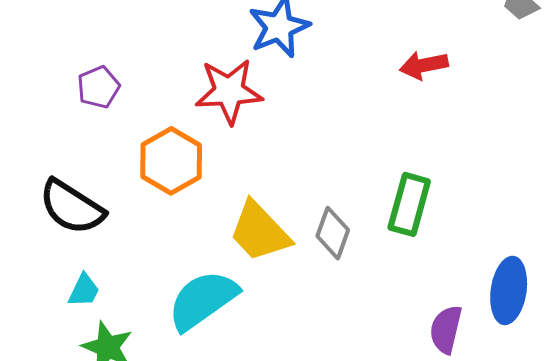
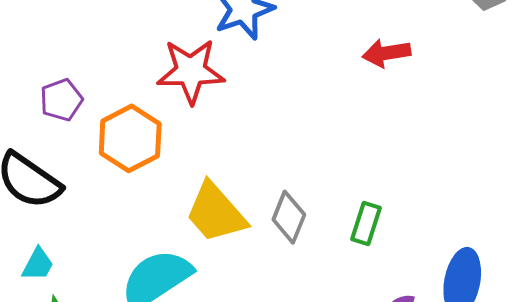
purple pentagon: (98, 87) -> (61, 100), moved
green rectangle: (409, 204) -> (366, 224), moved, size x0.7

